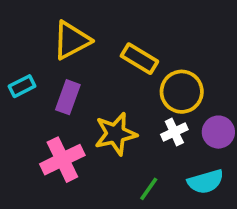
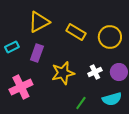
yellow circle: (182, 92) -> (110, 37), moved
pink cross: (62, 160) -> (21, 87), moved

